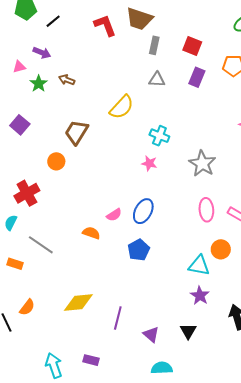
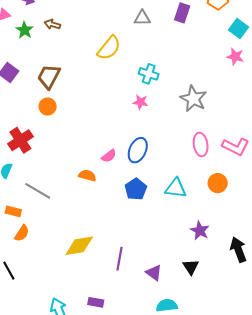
brown trapezoid: (77, 132) -> (49, 76), moved
cyan triangle: (199, 265) -> (176, 188), moved
orange semicircle: (27, 307) -> (22, 233), moved

